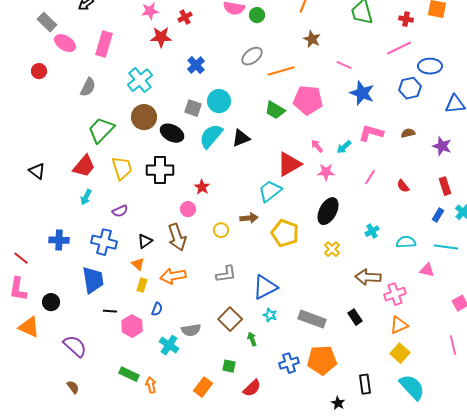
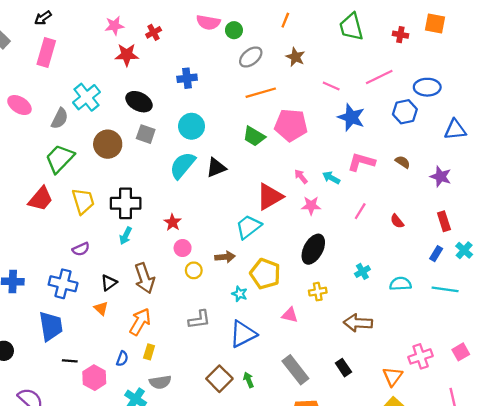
pink ellipse: (65, 43) -> (19, 105), moved
pink rectangle: (104, 44) -> (46, 53), moved
pink line: (399, 48) -> (379, 77), moved
gray ellipse: (252, 56) -> (251, 57), moved
blue cross: (196, 65) -> (187, 78), moved, turned 36
cyan cross: (140, 80) -> (86, 97), moved
gray semicircle: (88, 87) -> (60, 118), moved
gray square: (193, 108) -> (146, 134), moved
black ellipse: (172, 133) -> (139, 102), moved
brown semicircle: (408, 133) -> (403, 162), turned 48
cyan arrow: (344, 147) -> (331, 178), turned 70
cyan arrow: (86, 197) -> (126, 236), moved
pink circle: (188, 209) -> (183, 248), moved
yellow cross: (332, 249) -> (318, 292), turned 35
pink triangle: (427, 270) -> (290, 315), moved
orange arrow: (173, 276) -> (140, 322), turned 130
yellow rectangle: (142, 285) -> (149, 352), moved
pink cross: (395, 294) -> (421, 356), moved
cyan star: (270, 315) -> (240, 294), moved
brown square: (230, 319) -> (219, 379), moved
gray rectangle: (312, 319) -> (295, 370), turned 32
orange triangle: (399, 325) -> (393, 377), turned -30
green arrow: (252, 339) -> (248, 380), moved

